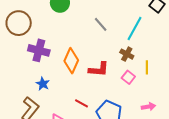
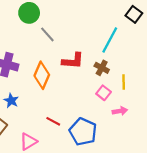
gray line: (101, 24) -> (47, 34), moved
red L-shape: (99, 69) -> (73, 61), moved
pink arrow: (148, 107) -> (120, 111), moved

